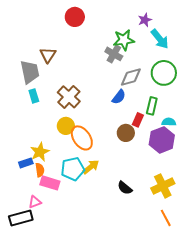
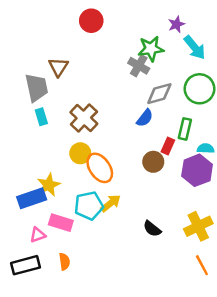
blue rectangle: (26, 163) -> (32, 198), size x1.6
orange semicircle: (40, 170) -> (64, 262), moved
pink triangle: (35, 202) -> (38, 235), moved

